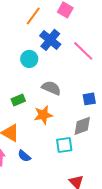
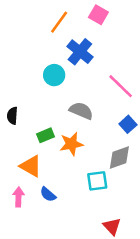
pink line: (83, 51) -> (121, 86), moved
blue square: (89, 99) -> (128, 124), turned -32
green rectangle: (18, 100) -> (46, 135), moved

